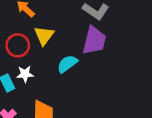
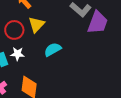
purple trapezoid: (94, 41) -> (98, 22), moved

